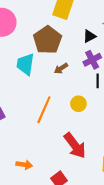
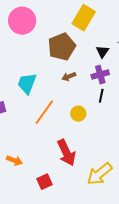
black triangle: (90, 36) -> (102, 52), turned -40
cyan trapezoid: (25, 64) -> (27, 83), moved

